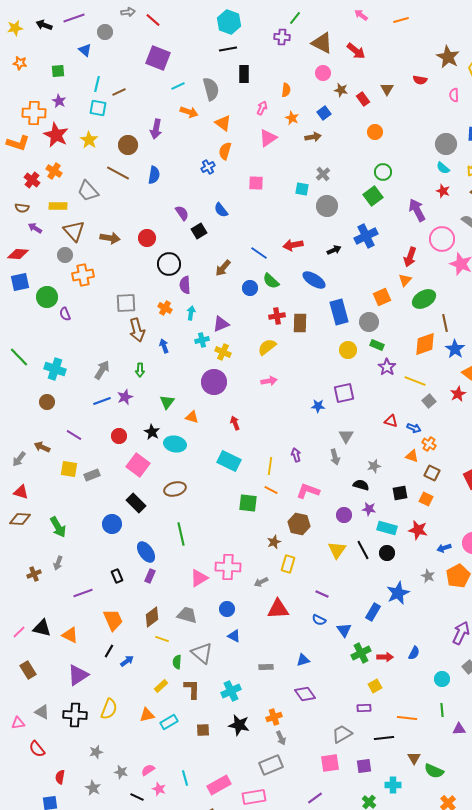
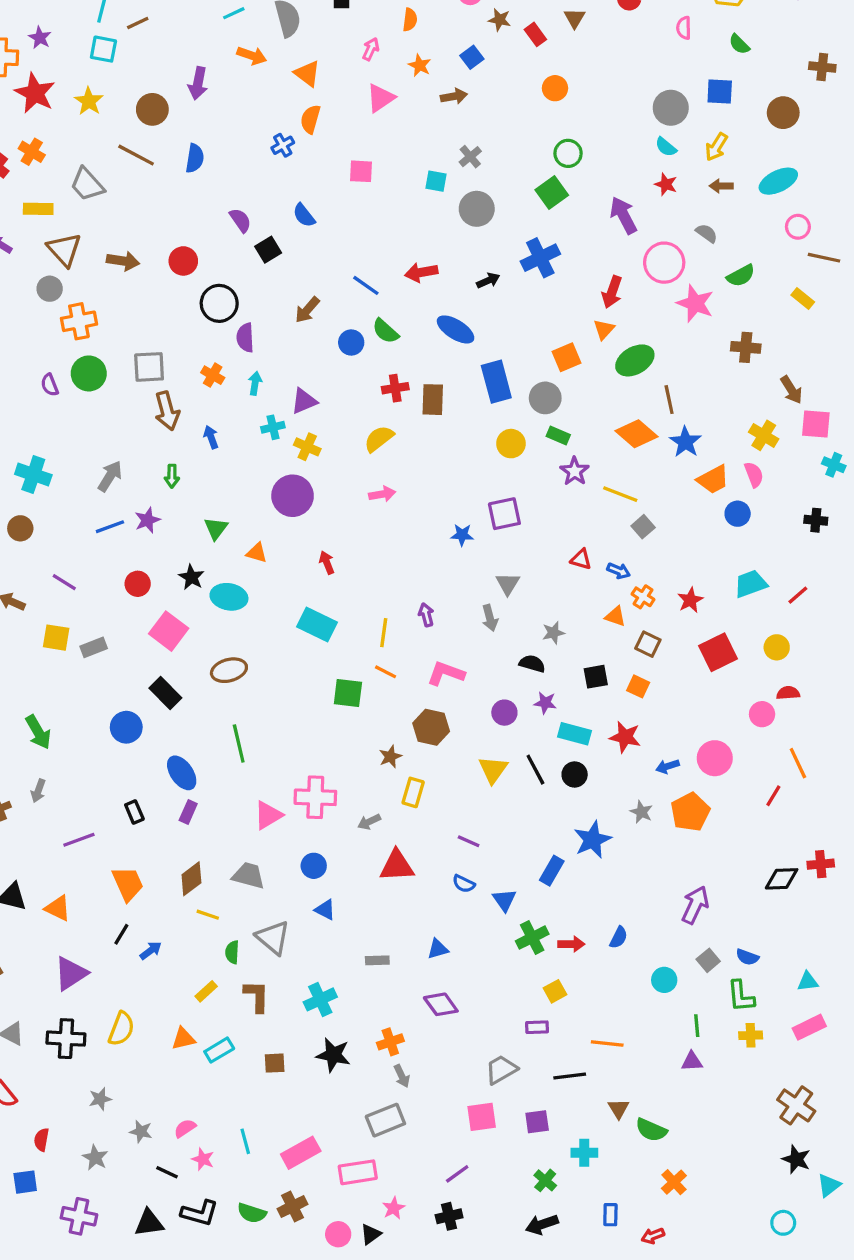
green circle: (47, 297) -> (89, 373), moved
orange diamond: (425, 344) -> (636, 434), turned 60
red star: (458, 394) -> (690, 600), moved
green line: (442, 710) -> (697, 1026), moved

